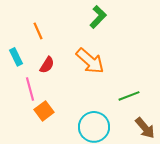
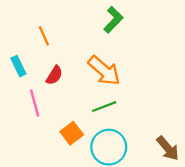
green line: (129, 96) -> (104, 107), moved
orange square: (44, 111) -> (72, 133), moved

